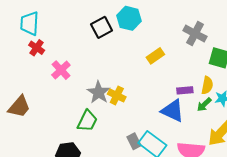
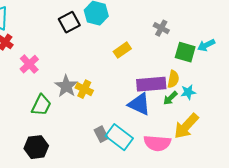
gray cross: (195, 34) -> (161, 28), size x0.7
purple rectangle: (185, 90) -> (151, 84), size x1.8
green trapezoid: (87, 121) -> (41, 105), moved

